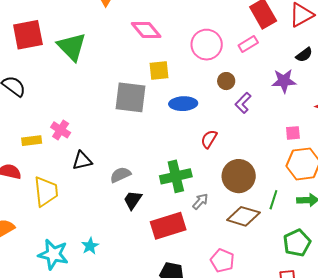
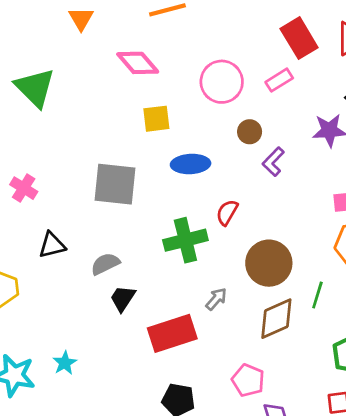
gray square: (131, 97) -> (115, 184), moved
pink cross: (61, 130) -> (24, 188), moved
green cross: (176, 176) -> (185, 240), moved
brown diamond: (243, 216) -> (276, 319), turned -40

